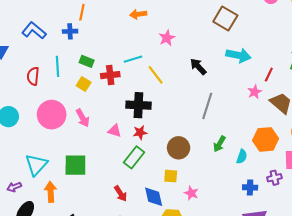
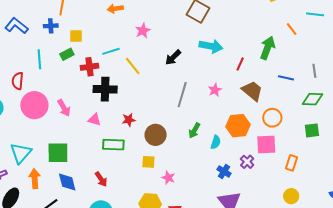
green rectangle: (87, 61) -> (67, 54), turned -48
black arrow: (198, 67) -> (173, 57), turned -90
red semicircle: (33, 76) -> (18, 81), moved
yellow square: (84, 84) -> (76, 36), moved, turned -32
pink star: (255, 92) -> (215, 90), moved
black cross: (138, 105) -> (105, 89), moved
red star: (140, 132) -> (129, 120), moved
green rectangle: (134, 157) -> (113, 145), turned 55
purple cross: (274, 178) -> (247, 162), turned -32
blue cross: (250, 187) -> (224, 171), turned 32
blue diamond: (154, 197) -> (67, 182), moved

